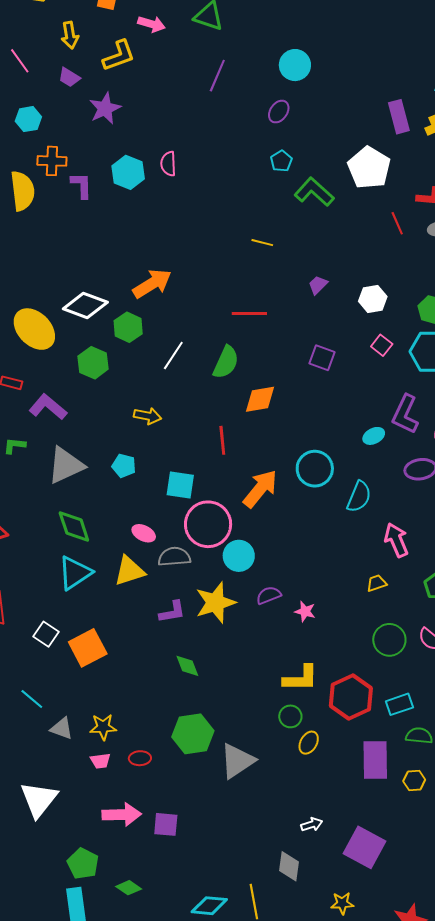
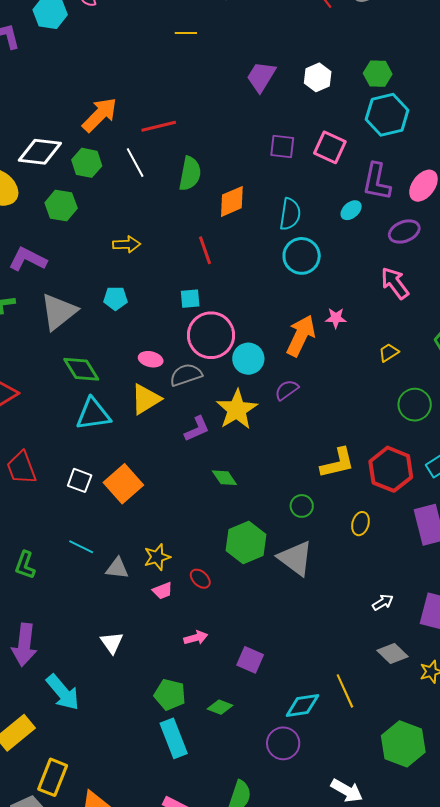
yellow line: (262, 243) -> (186, 33), moved
purple trapezoid: (318, 285) -> (261, 77), size x1.6
red line: (249, 314) -> (159, 126), moved
pink square: (382, 345) -> (330, 147), moved, size x1.5
white line: (173, 355) -> (135, 163), moved, turned -48
cyan square: (180, 485) -> (190, 299), moved, size x0.7
orange arrow: (260, 489) -> (301, 336), moved
cyan semicircle: (359, 497) -> (290, 214), moved
pink arrow: (396, 540) -> (395, 283), moved
cyan triangle: (75, 573) -> (93, 414), turned 39
pink star: (305, 611) -> (336, 318), moved
green circle: (290, 716) -> (302, 506), moved
red ellipse: (140, 758) -> (200, 579), turned 60
gray triangle: (237, 761) -> (295, 558), turned -36
white triangle: (39, 799) -> (112, 643), size x0.6
pink arrow: (122, 815) -> (196, 638), size x0.6
purple square: (166, 824) -> (250, 660), moved, turned 32
gray diamond: (289, 866) -> (392, 654), moved, turned -40

